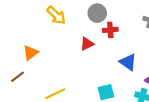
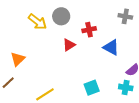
gray circle: (97, 13) -> (61, 16), moved
blue triangle: (128, 62) -> (111, 47), moved

